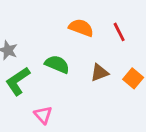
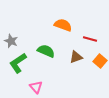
red line: (119, 32) -> (90, 39), moved, turned -48

